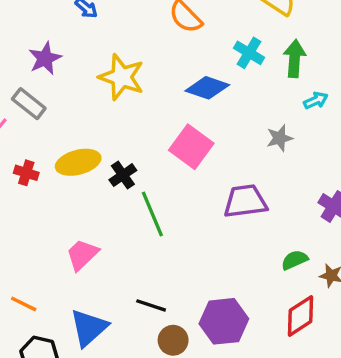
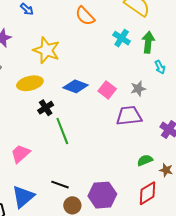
blue diamond: (207, 88) -> (76, 86), moved
cyan arrow: (316, 100) -> (160, 67), turned 88
pink square: (191, 147) -> (107, 90), moved, size x0.7
yellow ellipse: (78, 162) -> (30, 83), moved
purple trapezoid: (245, 201) -> (129, 116), moved

